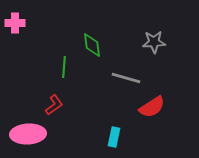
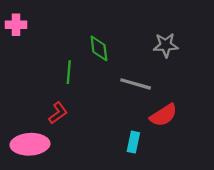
cyan rectangle: (114, 137) -> (133, 142), moved

